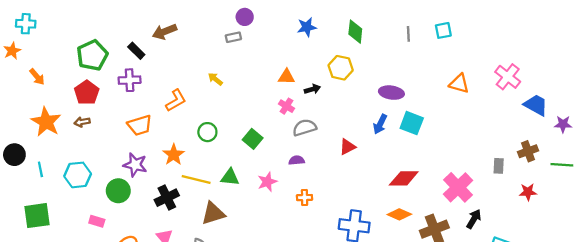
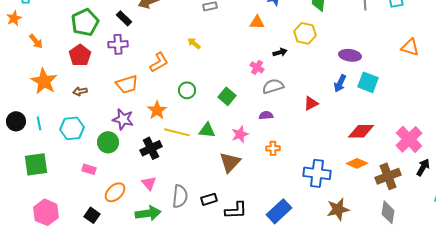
orange triangle: (286, 77) -> (257, 22), moved
brown arrow: (82, 122) -> (80, 91), moved
black circle: (14, 155) -> (16, 121), moved
brown triangle: (213, 213) -> (230, 162), moved, turned -30

